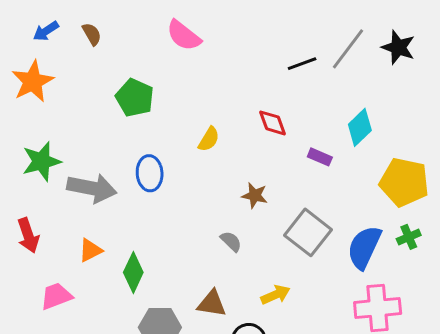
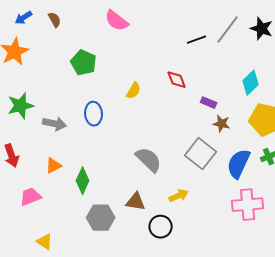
cyan diamond: (360, 127) -> (251, 83), moved
gray arrow: (92, 188) -> (55, 124), size x0.7
brown star: (255, 195) -> (222, 124), moved
gray semicircle: (231, 241) -> (149, 160), size x1.8

